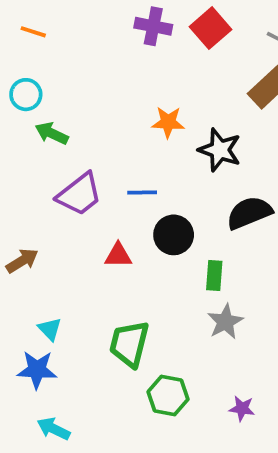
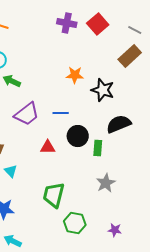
green rectangle: (214, 276) -> (98, 148), moved
cyan triangle: (50, 329) -> (11, 171), moved

